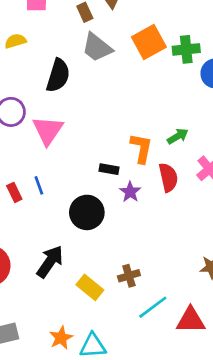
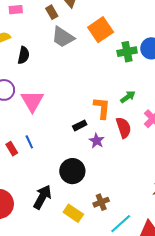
green cross: (186, 49) -> (127, 52), moved
black semicircle: (58, 75) -> (24, 55), moved, size x0.7
black rectangle: (109, 169) -> (80, 125), turned -32
black circle: (87, 212) -> (72, 171), moved

